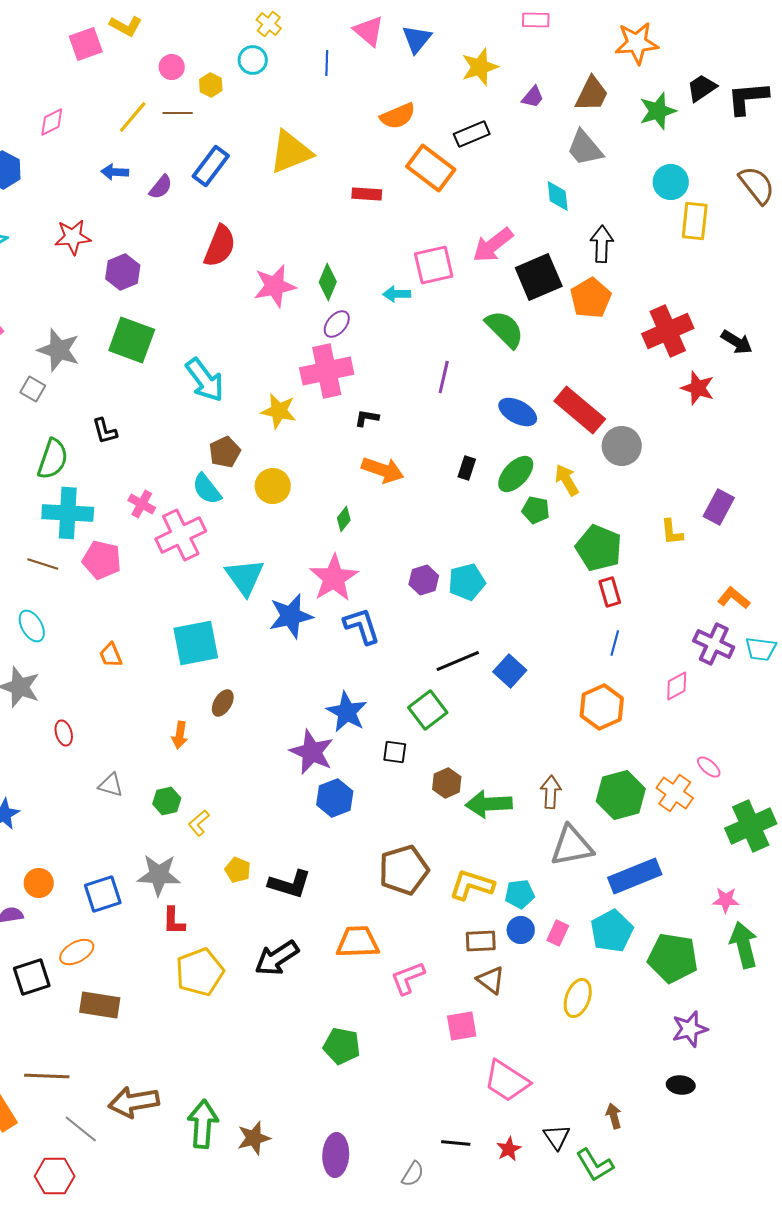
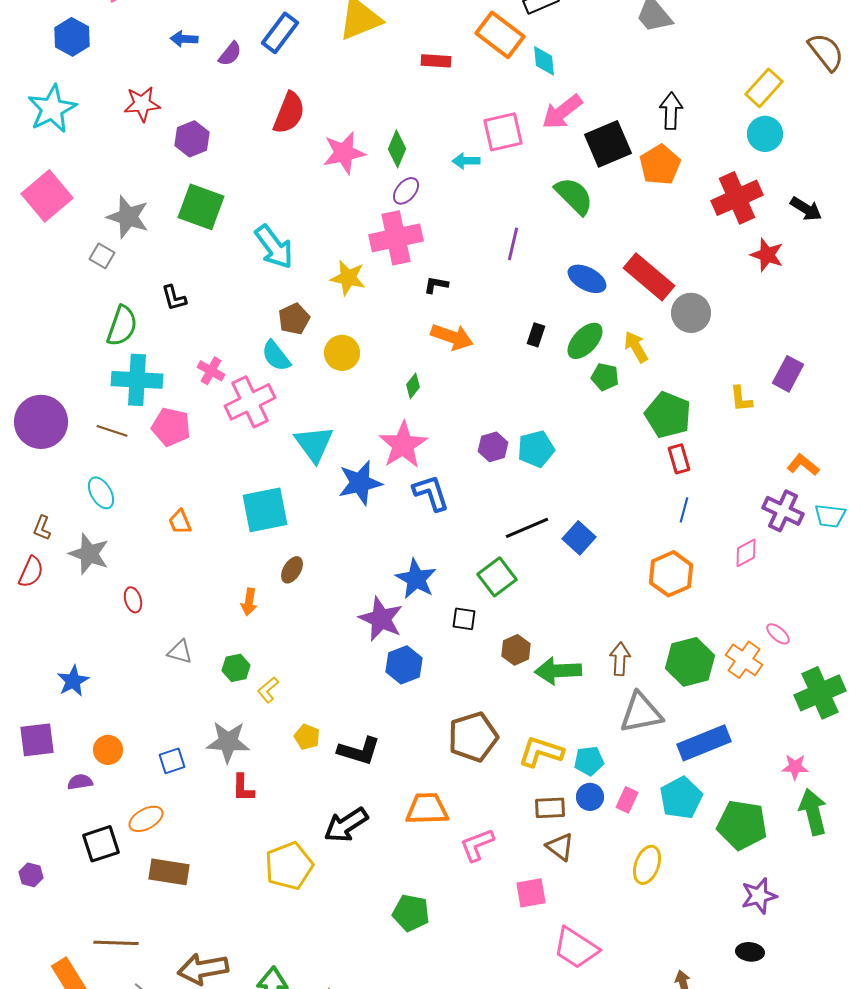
cyan circle: (671, 182) -> (765, 134), moved
cyan diamond: (558, 196) -> (544, 61), moved
yellow rectangle: (695, 221) -> (764, 88), turned 36
blue square: (103, 894) -> (172, 761), size x0.7
yellow pentagon: (200, 972) -> (289, 866), moved

